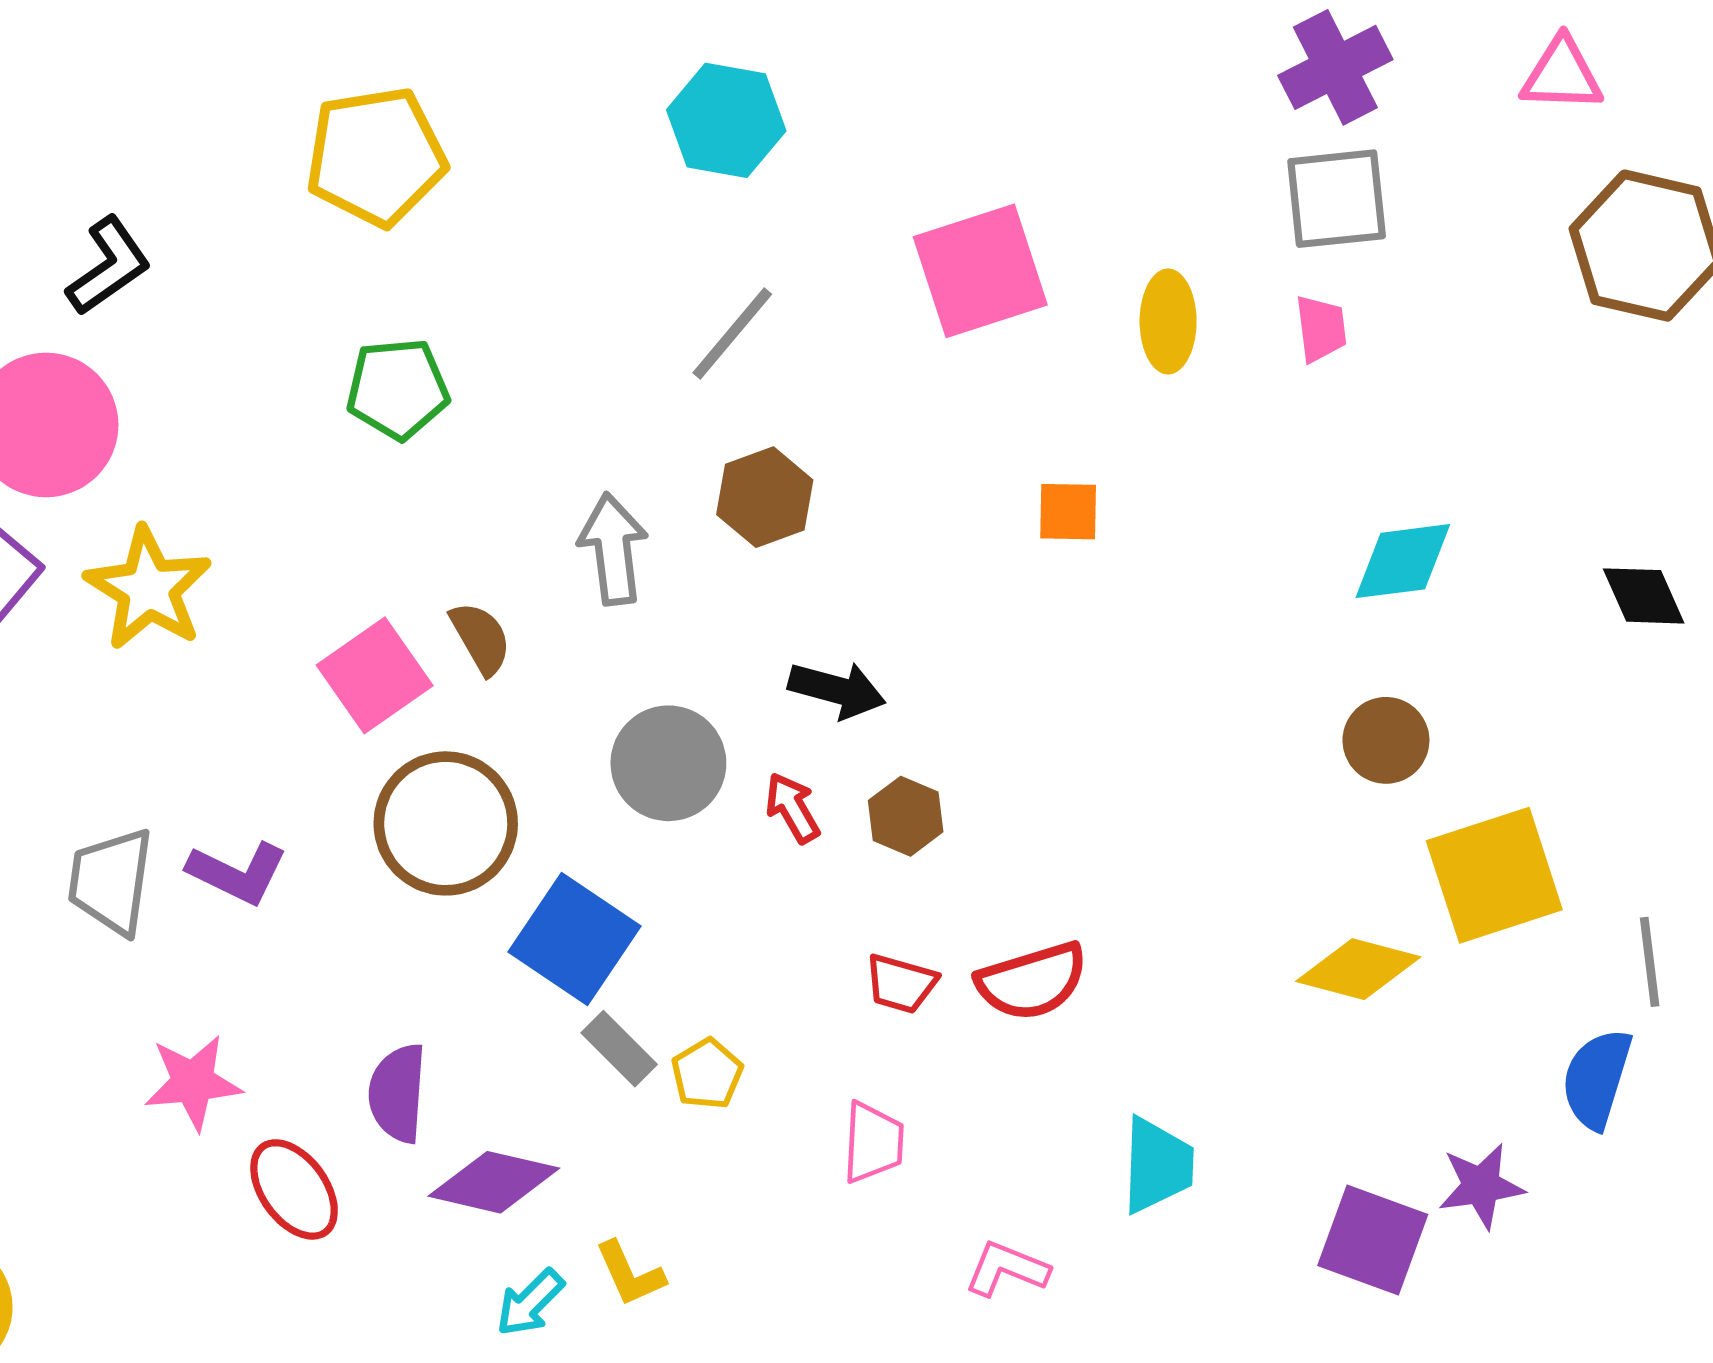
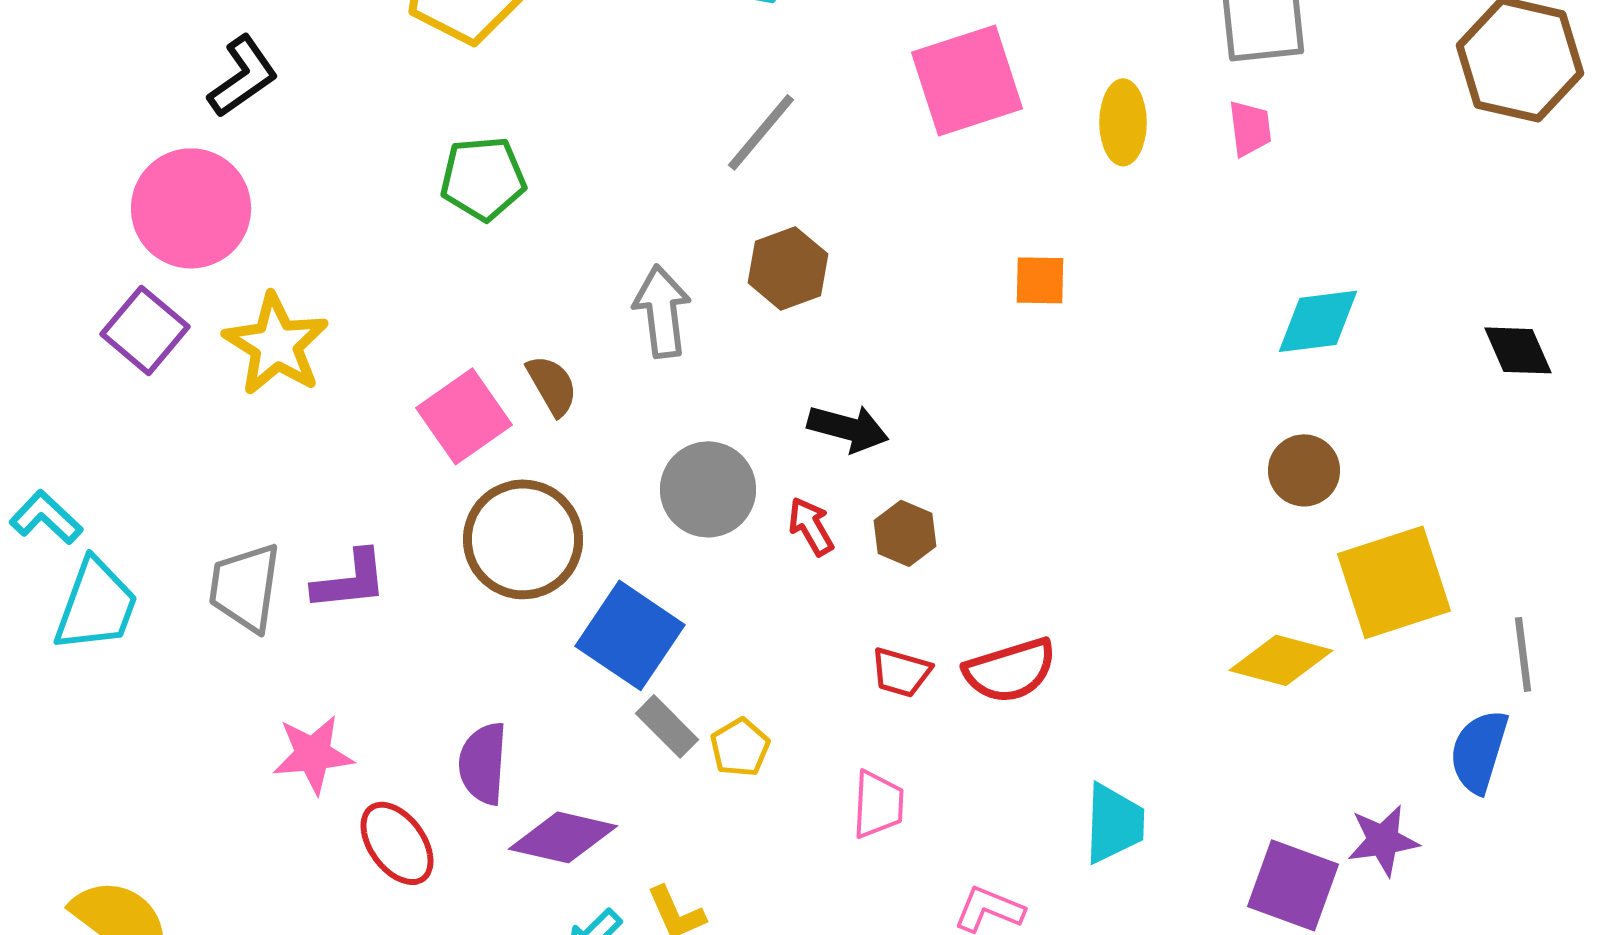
purple L-shape: (237, 873) -> (350, 580), turned -32

